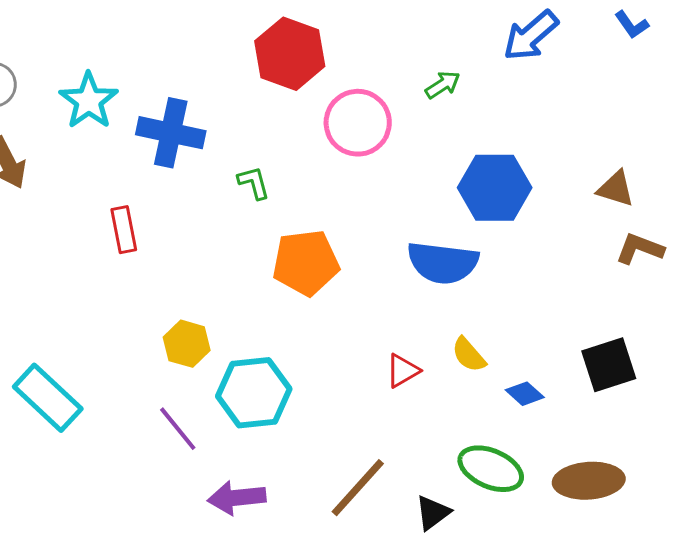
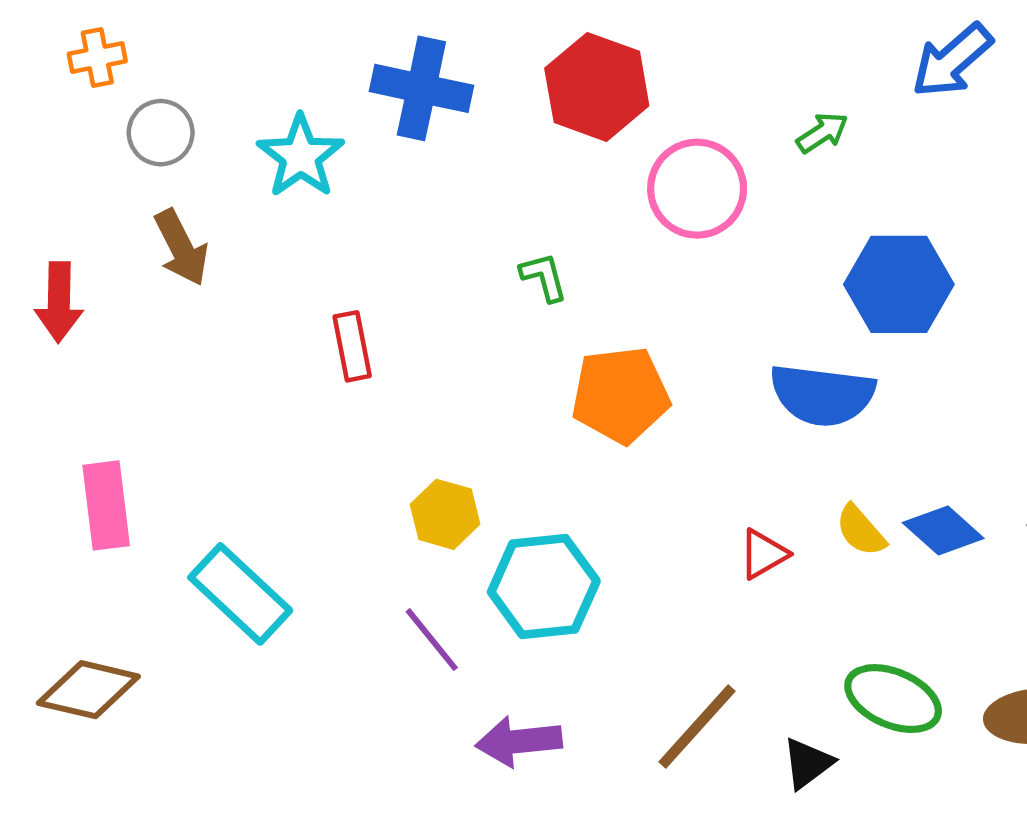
blue cross: (171, 133) -> (421, 88), moved
blue diamond: (525, 394) -> (943, 531), moved, size x1.4

